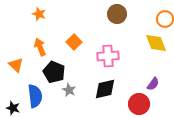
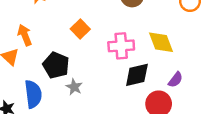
yellow diamond: (156, 43) -> (161, 42), moved
orange arrow: (40, 47) -> (25, 35), moved
black diamond: (105, 89) -> (137, 75), moved

